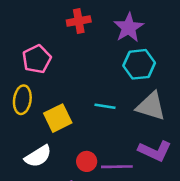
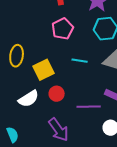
pink pentagon: (37, 59) -> (63, 29), moved
red circle: (87, 161) -> (57, 94), moved

